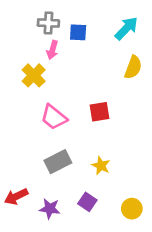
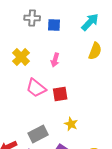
pink arrow: (52, 50) -> (55, 60), moved
red square: (100, 112) -> (60, 94), moved
gray rectangle: (58, 162) -> (38, 134), moved

